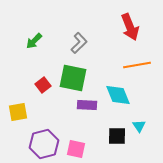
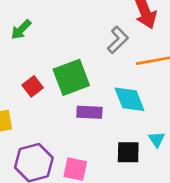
gray L-shape: (79, 43) -> (118, 40), moved
green square: (73, 78) -> (71, 77), turned -32

